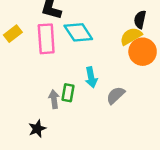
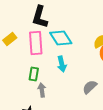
cyan arrow: (91, 77) -> (62, 64), moved
green rectangle: (68, 93) -> (34, 74), moved

